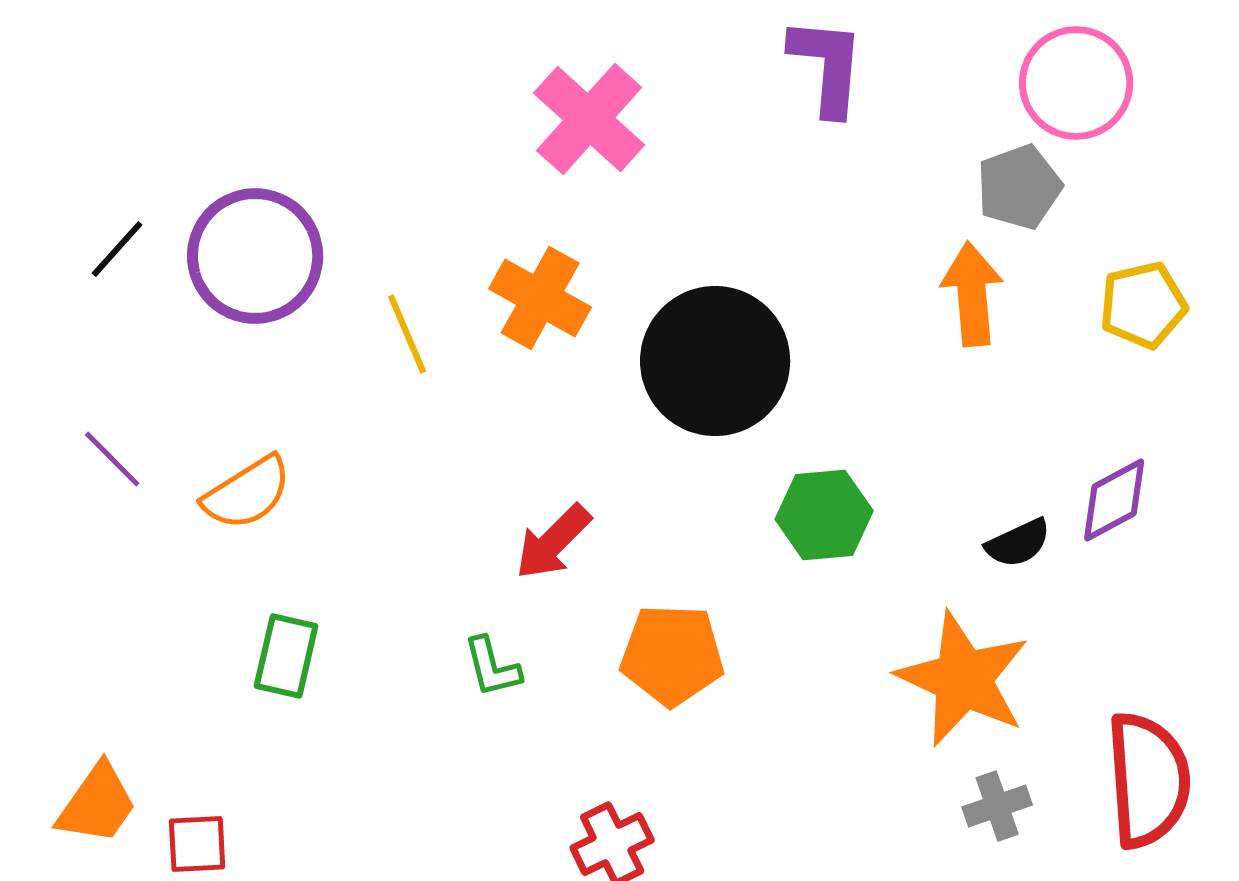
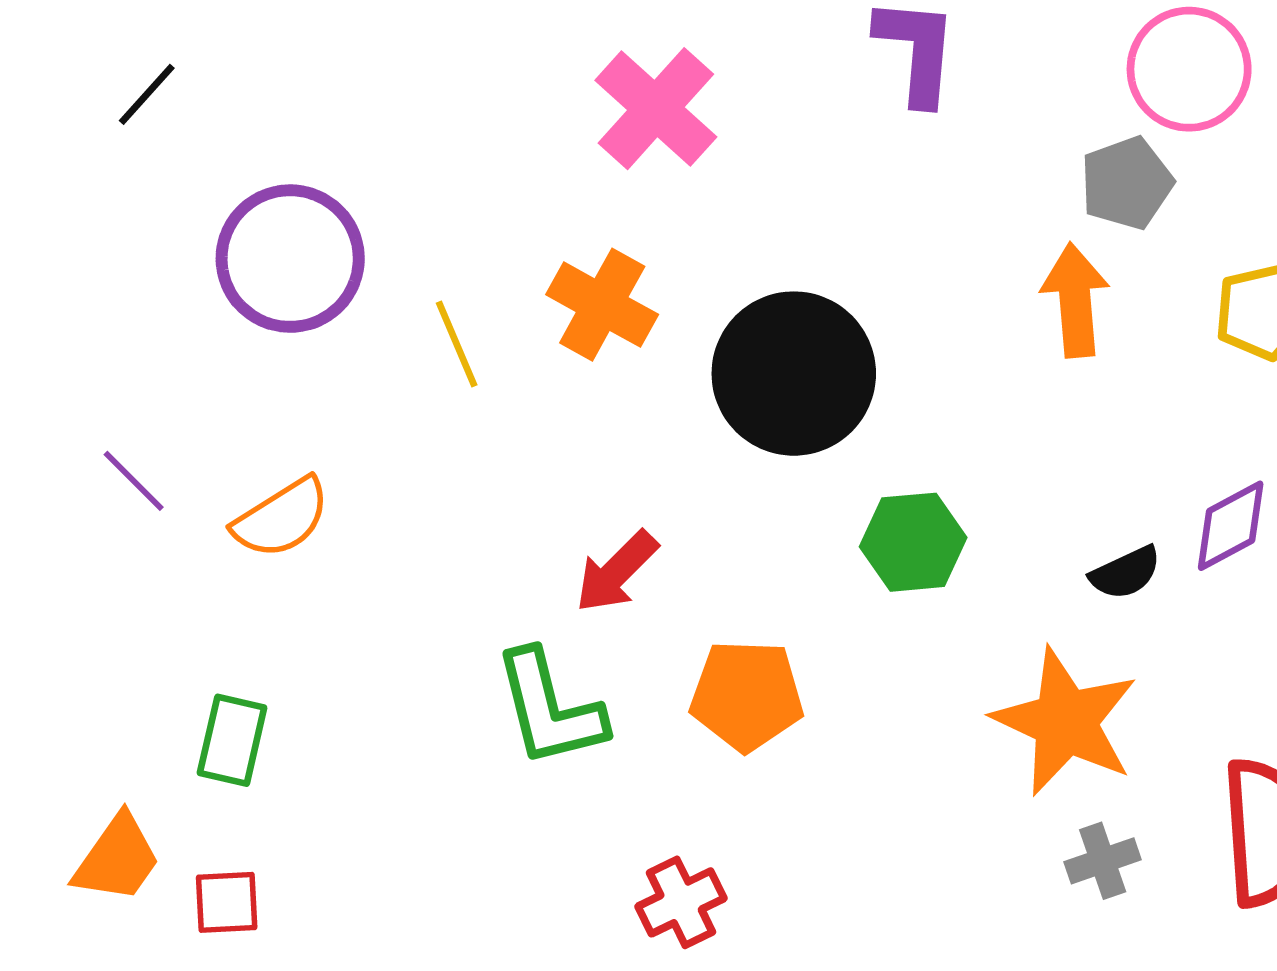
black line: (117, 249) -> (147, 94), moved
green rectangle: (286, 656) -> (232, 740), moved
green L-shape: (492, 667) -> (550, 709), size x1.8

